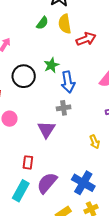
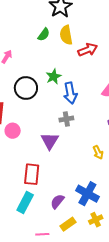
red rectangle: (28, 162) -> (32, 174), size x1.5
purple semicircle: (47, 183) -> (57, 201), moved, size x0.7

